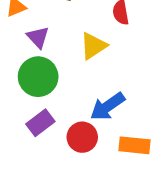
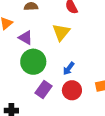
blue arrow: (108, 106) -> (69, 68), moved, size x0.6

